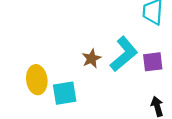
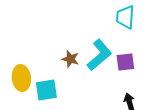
brown star: (91, 58) -> (70, 59), turned -30

